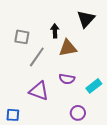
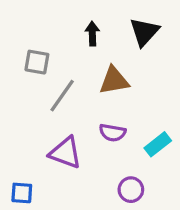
black arrow: (55, 31) -> (92, 34), moved

